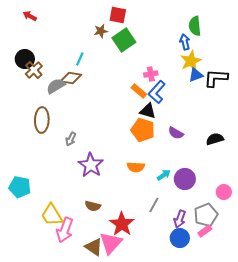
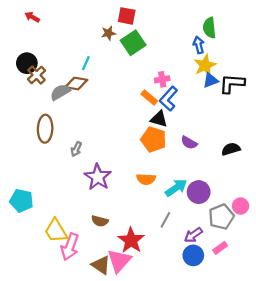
cyan arrow: (164, 175) -> (176, 188), size x1.5
gray pentagon: (206, 215) -> (221, 217), moved
purple arrow: (180, 219) -> (193, 235), turned 36

